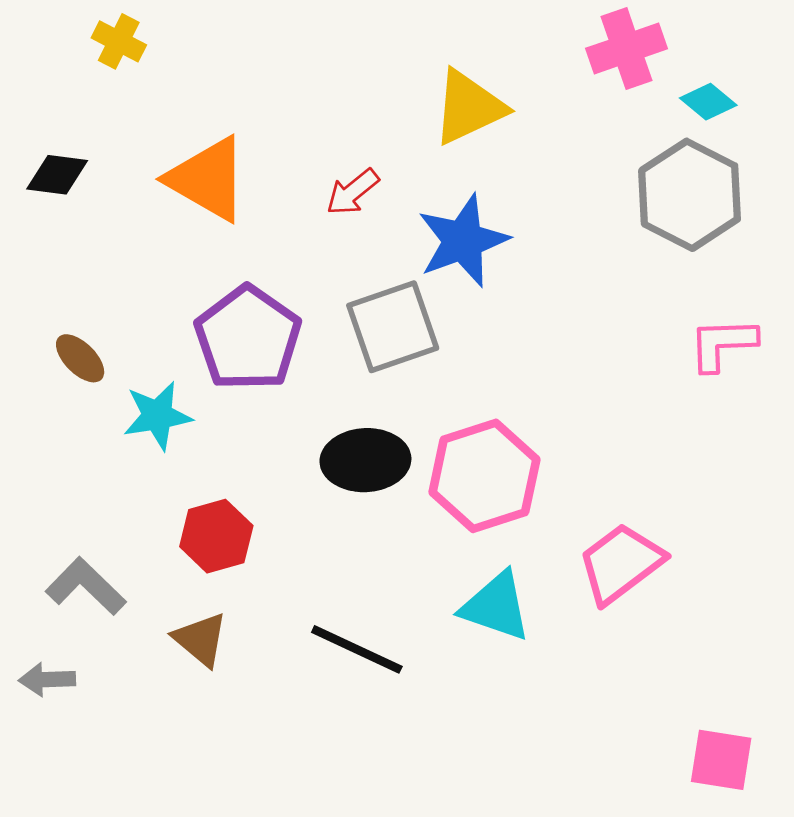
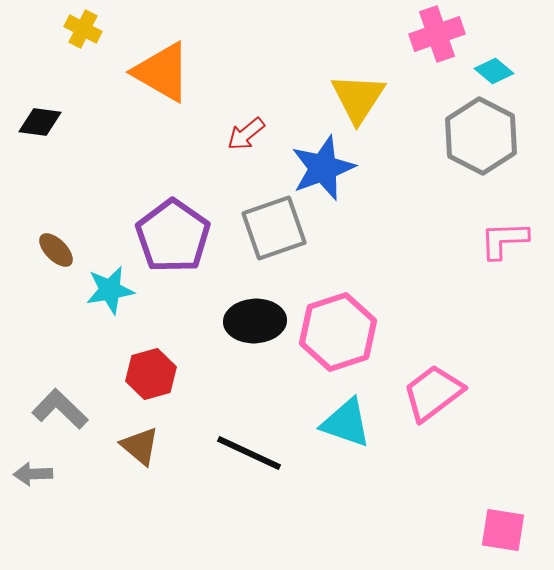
yellow triangle: (469, 107) -> (358, 98), moved, turned -32
orange triangle: (208, 179) -> (162, 72), moved

